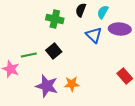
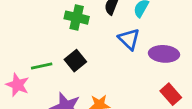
purple ellipse: (120, 29) -> (164, 54), moved

